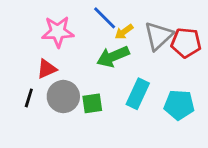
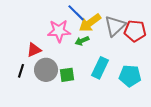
pink star: (58, 32) -> (59, 31), moved
yellow arrow: (124, 32) -> (90, 23), size x1.6
green arrow: (113, 57) -> (82, 41), size x0.6

